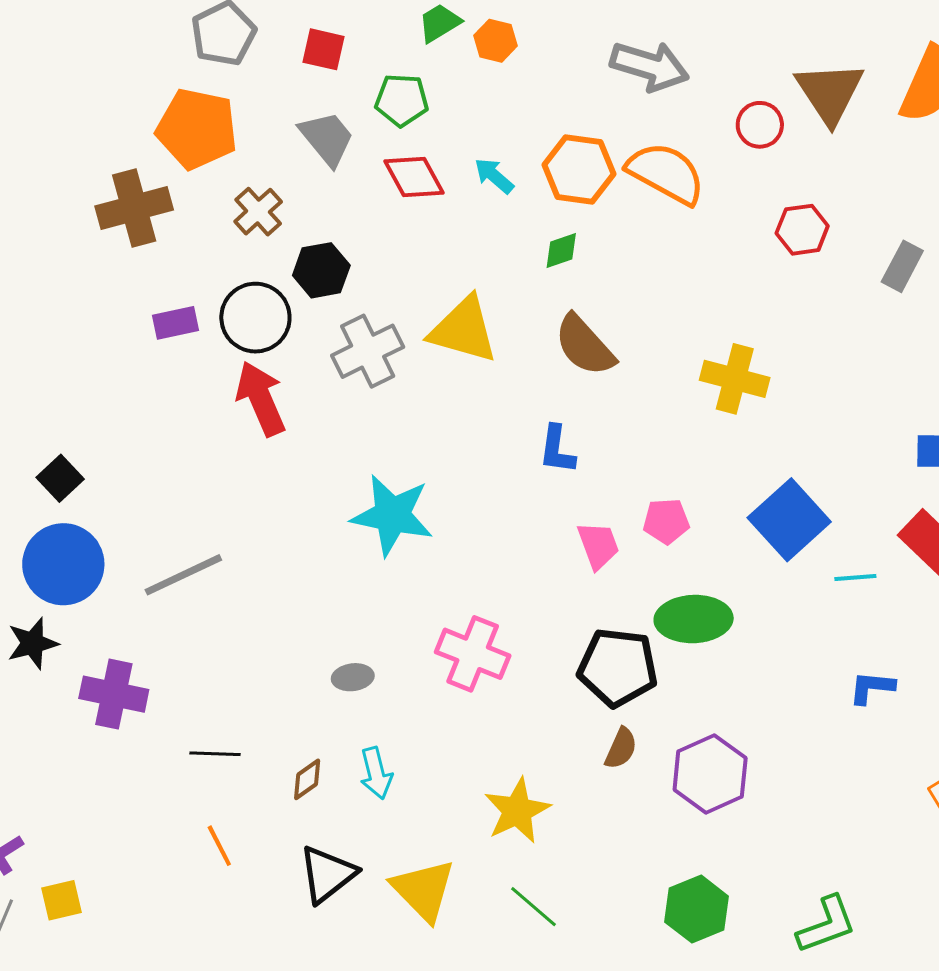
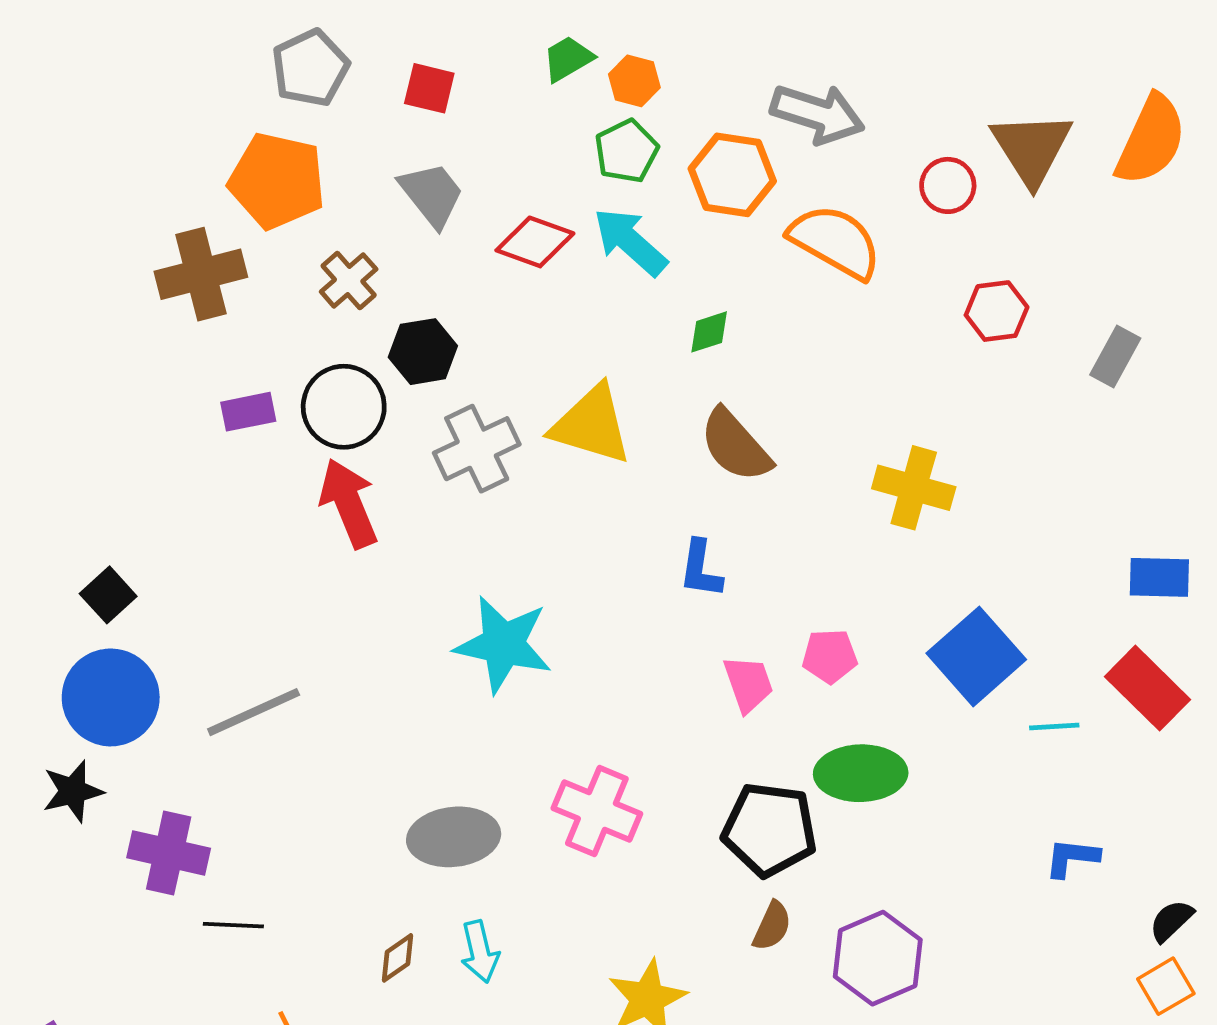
green pentagon: (402, 100) -> (626, 151), moved, turned -30
orange hexagon: (579, 169) -> (732, 175), moved
cyan arrow: (494, 176) -> (630, 242), size x1.6
red diamond: (414, 177) -> (535, 242), turned -42
gray ellipse: (353, 677) -> (454, 837), size x1.8
black line: (215, 754) -> (233, 925), moved

